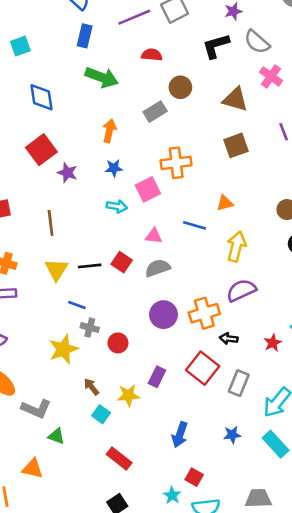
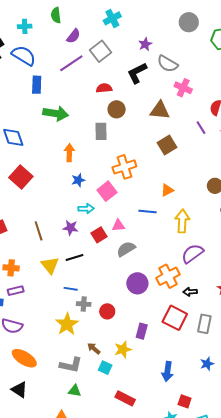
red semicircle: (152, 55) -> (104, 88), moved
gray rectangle: (155, 112) -> (101, 131), turned -48
purple star: (67, 173) -> (70, 228), moved
red square: (122, 262) -> (99, 235), moved, turned 35
gray L-shape: (36, 409) -> (71, 365), moved

